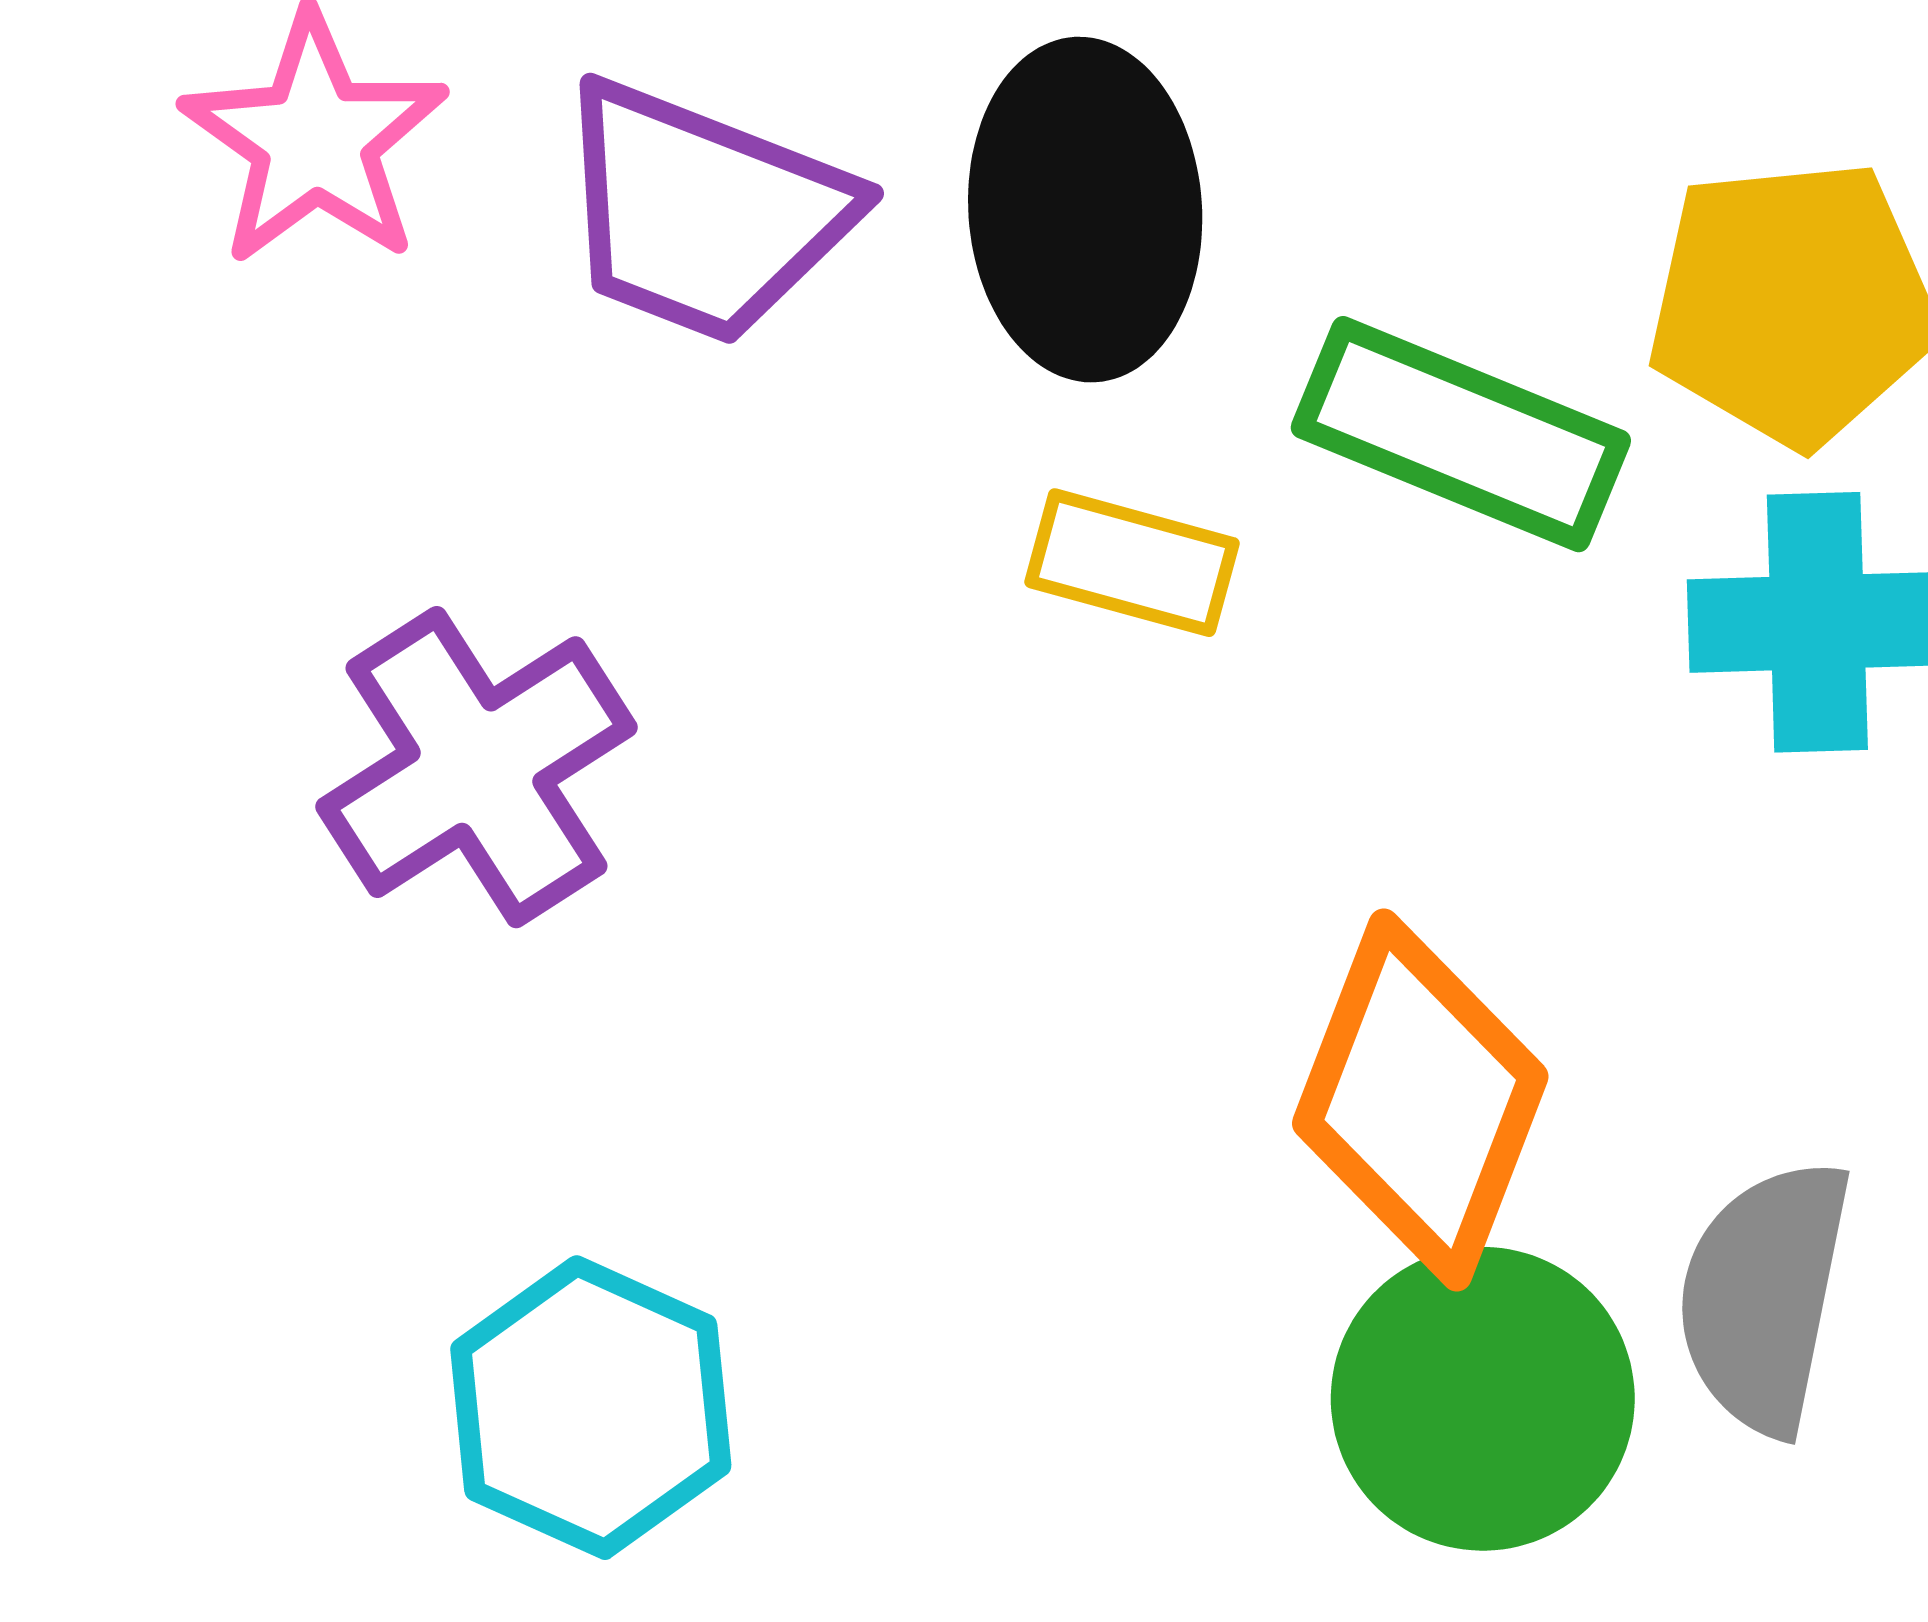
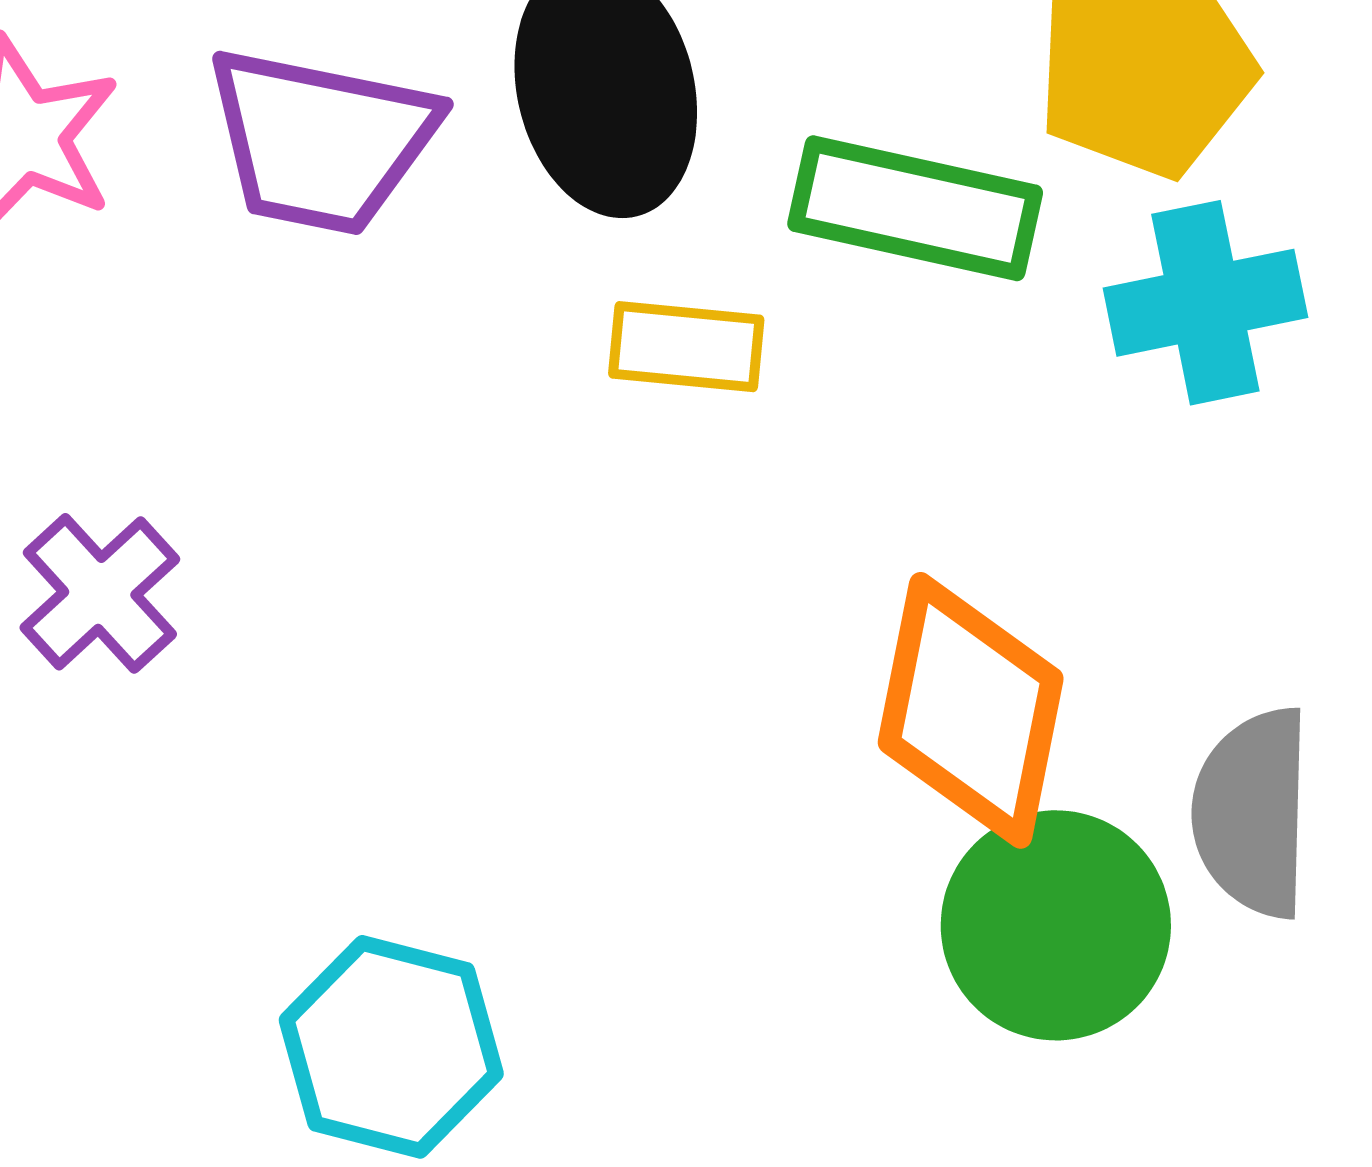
purple cross: (477, 767) -> (100, 593), moved, size x0.7

